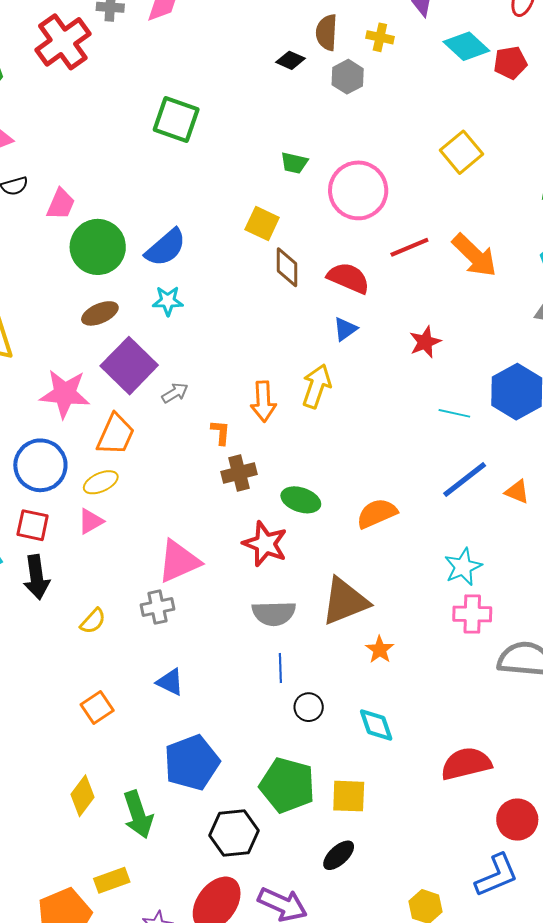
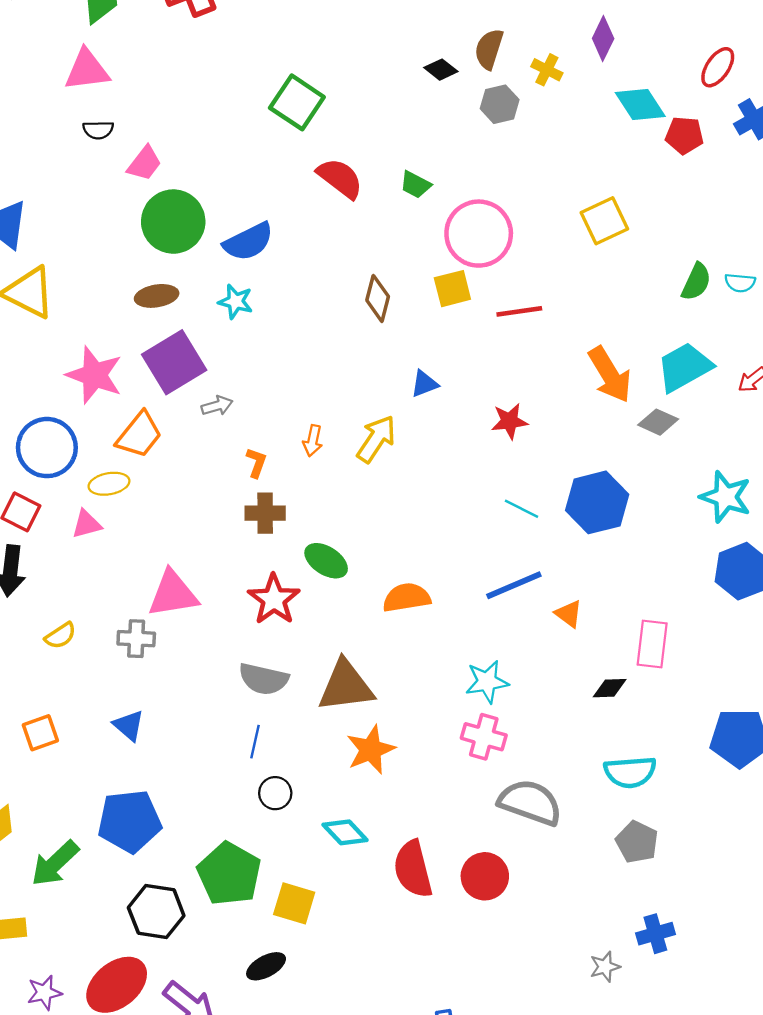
yellow square: (262, 224) -> (452, 289), moved, turned 36
orange arrow: (474, 255) -> (610, 375), moved
red semicircle: (348, 278) -> (340, 178), moved
orange arrow: (263, 401) -> (313, 441), size x0.7
orange star: (380, 650) -> (371, 750), size x1.5
cyan diamond: (376, 725) -> (345, 832), turned -39
red semicircle: (466, 764) -> (413, 869), moved, turned -105
green arrow: (138, 814) -> (55, 863), turned 51
red circle: (517, 820) -> (485, 876), moved

